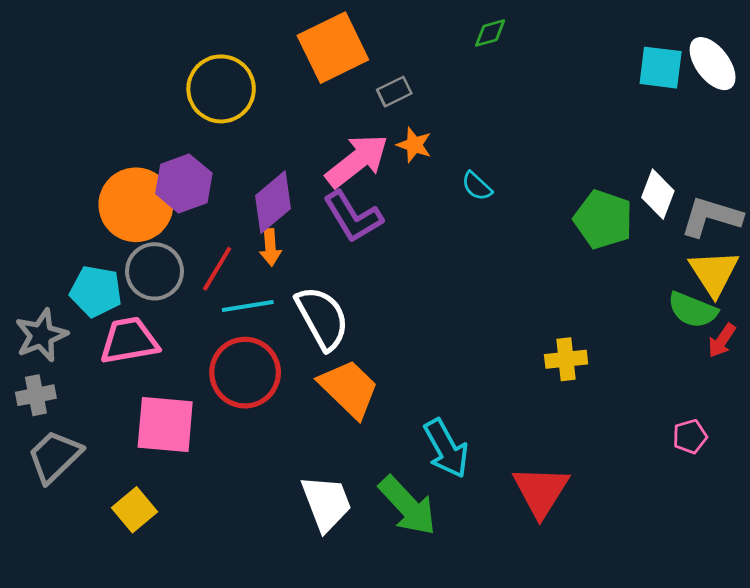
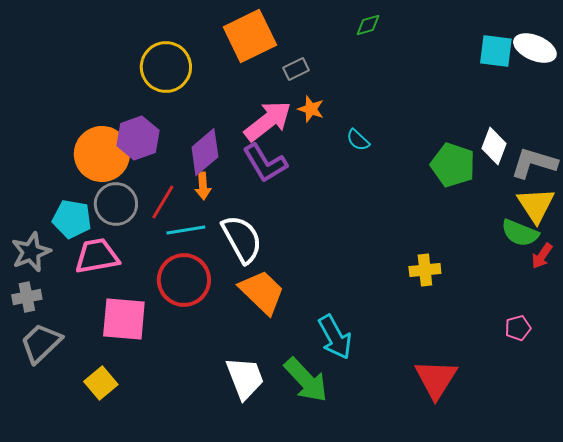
white ellipse: (713, 64) -> (535, 48), turned -30
red triangle: (541, 491) -> (436, 379), moved

